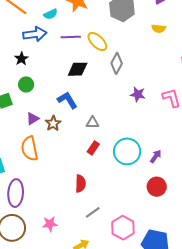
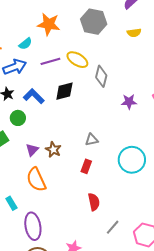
blue L-shape: (67, 100) -> (34, 96), moved
red rectangle: (93, 148) -> (86, 166), moved

